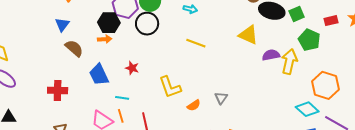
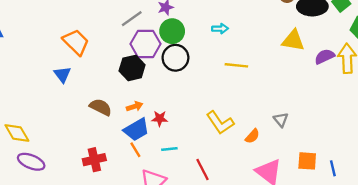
blue triangle: (62, 24) -> (62, 74), moved
orange arrow: (105, 39) -> (135, 106), moved
red star: (132, 68) -> (160, 119), moved
blue trapezoid: (99, 75) -> (136, 130), turned -80
orange line: (121, 116) -> (135, 150), moved

